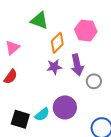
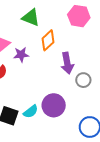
pink hexagon: (86, 31) -> (79, 16), moved
purple star: (54, 67) -> (21, 55), moved

